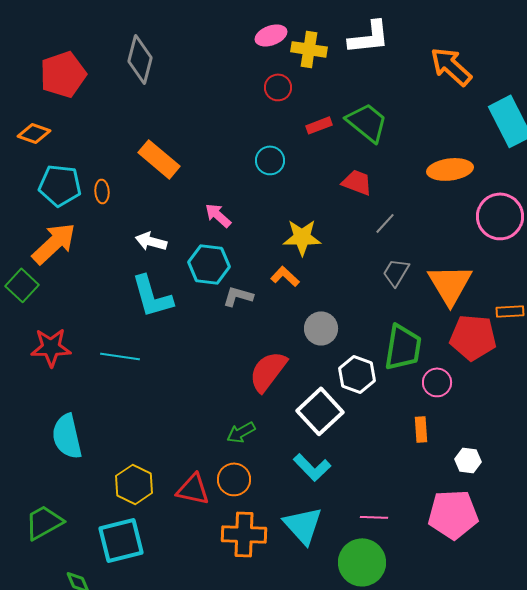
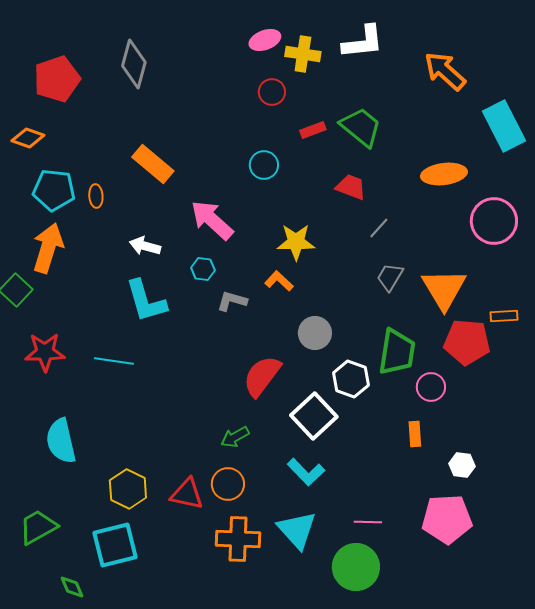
pink arrow: (218, 215) -> (212, 220), size x1.6
orange arrow: (54, 243) -> (48, 248), turned -30
cyan hexagon: (209, 264) -> (203, 269), size x0.6

